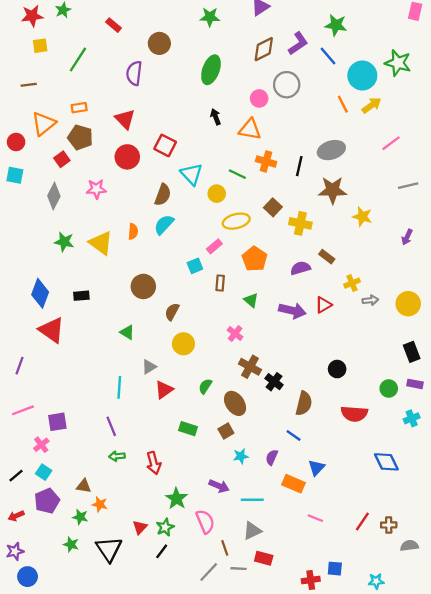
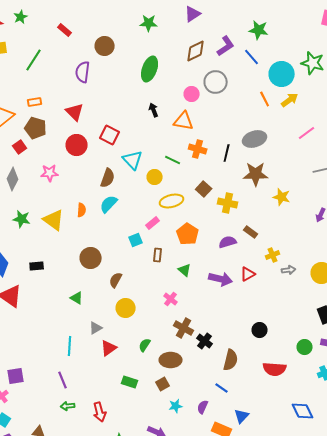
brown ellipse: (235, 403) -> (171, 360), turned -55

